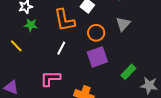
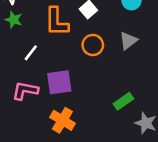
white line: (61, 48) -> (31, 53), moved
purple square: (97, 57) -> (59, 82), moved

